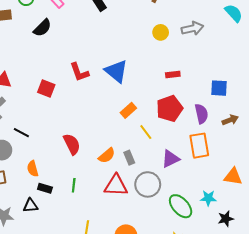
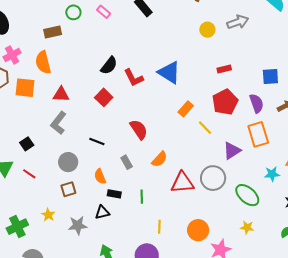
black semicircle: (42, 28) -> (109, 66), moved
red square: (46, 89) -> (104, 97), turned 30
black line: (21, 133) -> (97, 142), moved
red semicircle: (72, 144) -> (139, 129), moved
orange semicircle: (107, 156) -> (159, 159), moved
gray rectangle: (129, 158) -> (127, 162), moved
green line: (74, 185) -> (142, 197), moved
cyan star: (208, 198) -> (272, 174), moved

